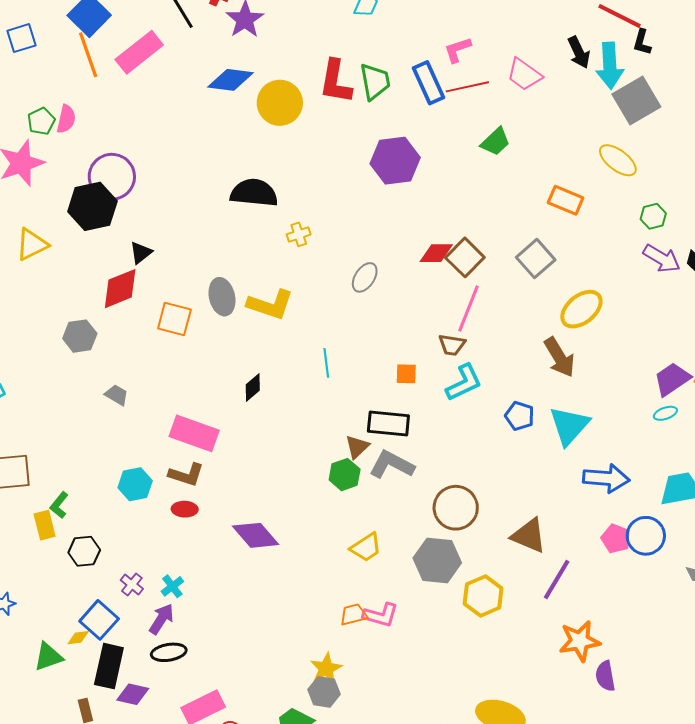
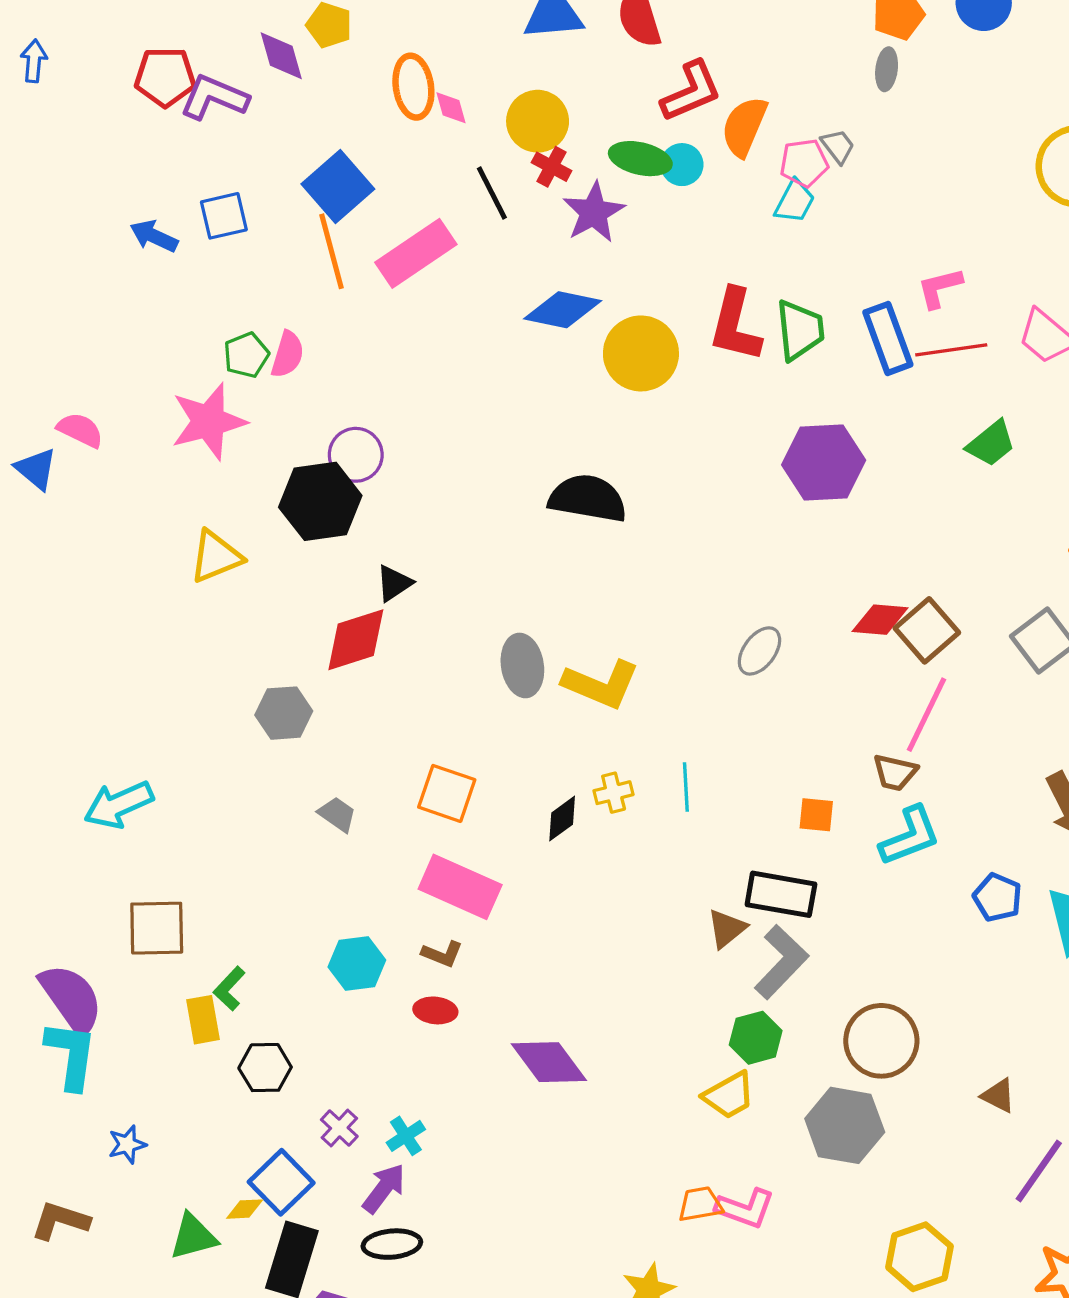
purple circle: (112, 177) -> (356, 455), size x0.7
yellow cross: (299, 234) -> (614, 793), moved
orange square: (174, 319) -> (447, 793), moved
gray L-shape: (392, 464) -> (781, 962), turned 102
brown L-shape: (186, 475) -> (442, 954), size x0.7
green hexagon: (345, 475) -> (756, 1038), moved
brown triangle: (529, 536) -> (998, 1096), size x0.6
yellow hexagon: (483, 596) -> (919, 1257), moved

